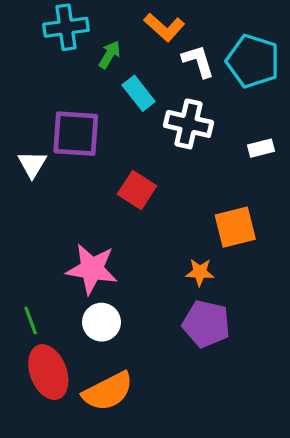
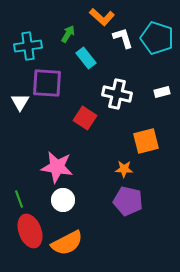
cyan cross: (66, 27) -> (28, 46), moved
white cross: (189, 124) -> (117, 94), moved

